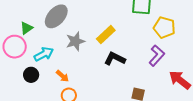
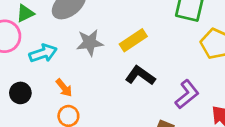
purple L-shape: (157, 56) -> (187, 94), moved
black circle: (31, 75) -> (20, 93), moved

